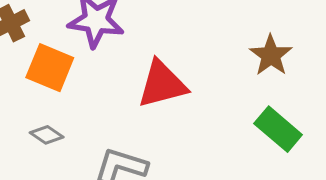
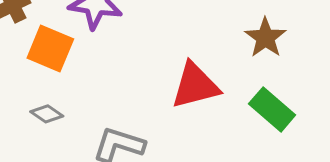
red triangle: (162, 84) -> (195, 86), moved

